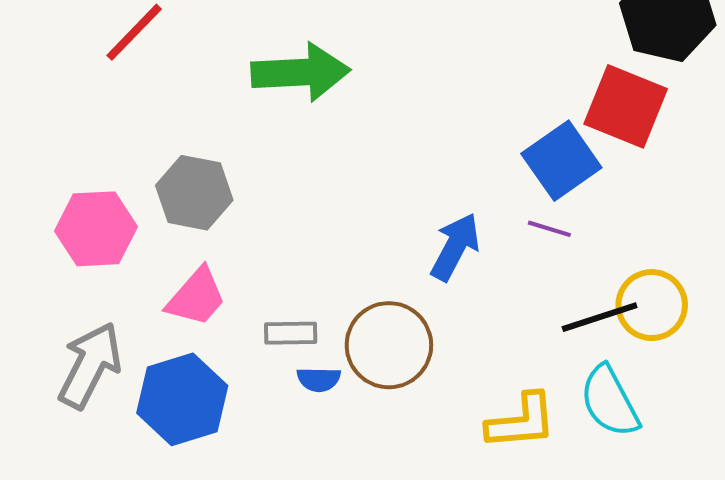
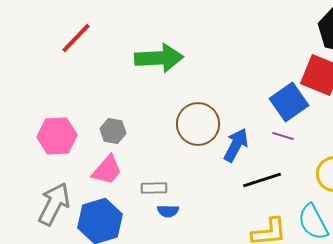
gray hexagon: (194, 193) -> (113, 131), moved, size x0.7
black line: (600, 317) -> (262, 180), moved
brown circle: (389, 345) -> (198, 124), moved

